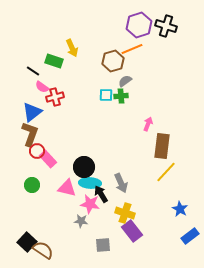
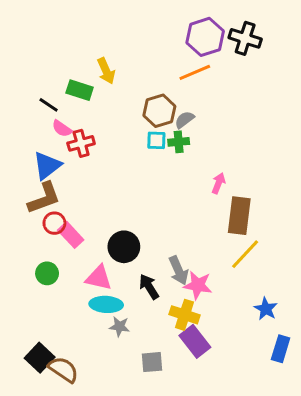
brown hexagon: (113, 61) -> (159, 111), moved
brown L-shape: (30, 134) -> (44, 198), turned 50
cyan ellipse: (90, 183) -> (106, 304), moved
pink star: (90, 204) -> (198, 285), moved
blue rectangle: (190, 236) -> (281, 349), turned -36

